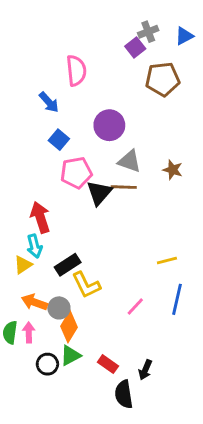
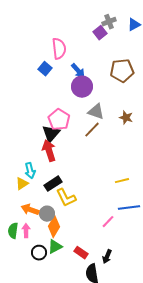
brown pentagon: (163, 79) -> (122, 71), moved
blue arrow: (49, 102) -> (78, 71), moved
blue square: (59, 140) -> (45, 69), moved
pink pentagon: (76, 173) -> (59, 120), turned -30
brown line: (124, 187) -> (92, 130), turned -48
black triangle: (99, 193) -> (51, 134), moved
red arrow: (40, 217) -> (49, 151), moved
blue line: (177, 299) -> (129, 208), turned 70
pink line: (135, 307) -> (108, 222), moved

